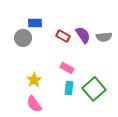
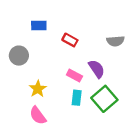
purple semicircle: (83, 35) -> (97, 69), moved
gray circle: (23, 38) -> (19, 56), moved

